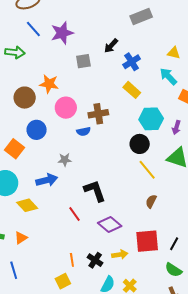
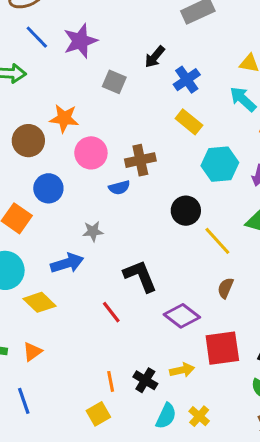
gray square: (83, 61) -> (114, 82), turned 35
black circle: (140, 144) -> (186, 211), moved
purple diamond: (110, 224) -> (182, 316), moved

